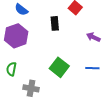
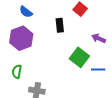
green square: (59, 67) -> (79, 57), moved

